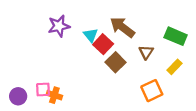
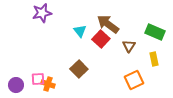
purple star: (59, 26) -> (42, 13), moved
red square: (103, 44) -> (101, 39), moved
brown square: (116, 62) -> (79, 69), moved
yellow rectangle: (174, 67) -> (154, 59), turned -56

